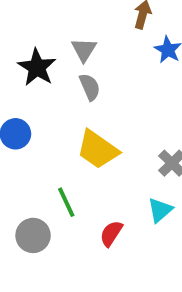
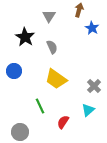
gray triangle: (84, 50) -> (49, 16), moved
gray circle: (33, 235) -> (20, 132), moved

